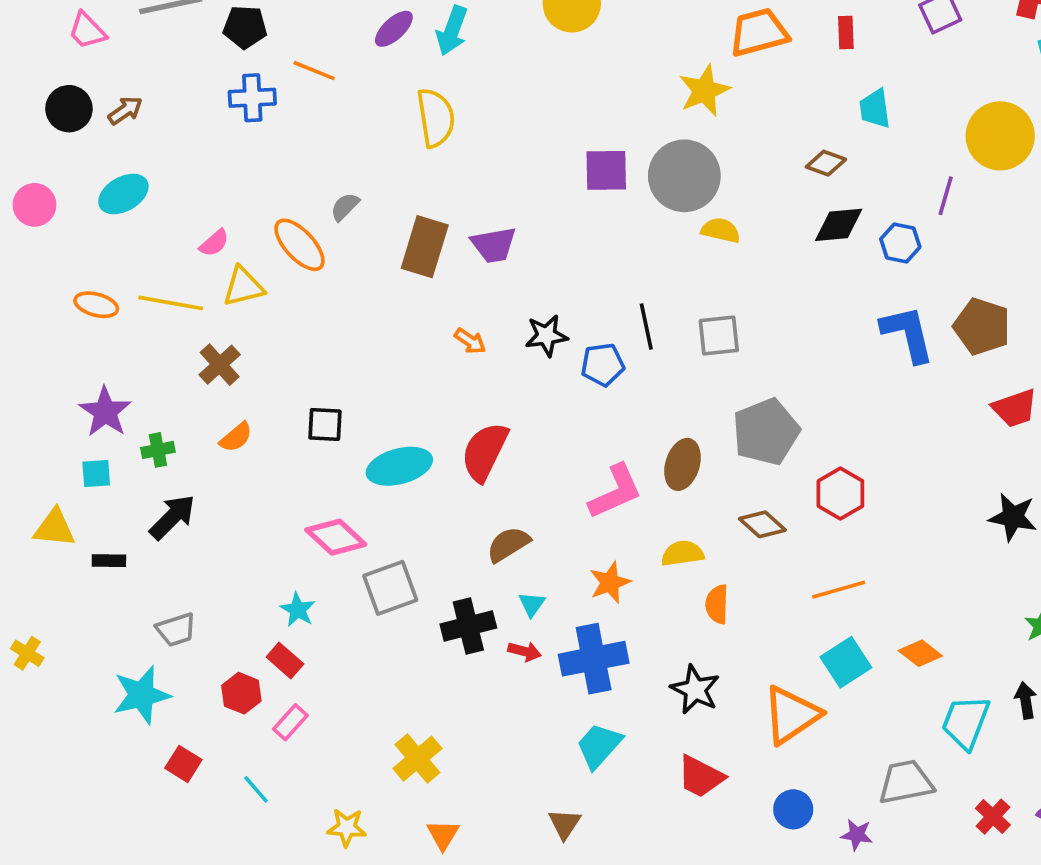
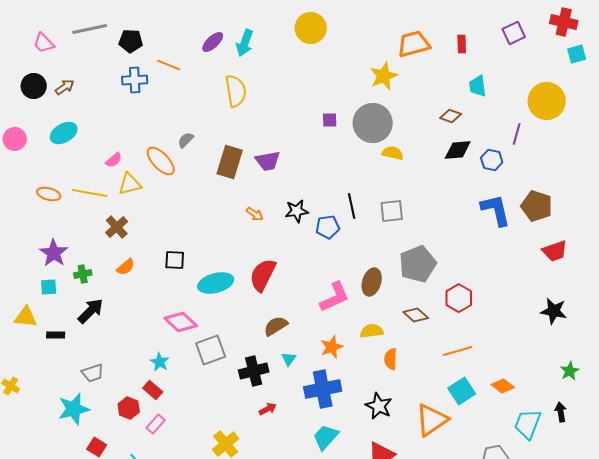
purple square: (606, 170) -> (330, 120), size x0.6
red arrow: (525, 651) -> (268, 409), moved, turned -42

